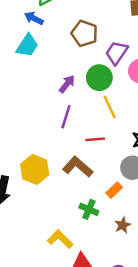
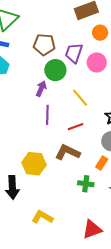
green circle: (99, 78) -> (55, 70), moved
yellow L-shape: (60, 239) -> (42, 217), moved

